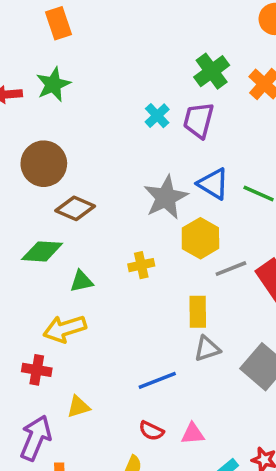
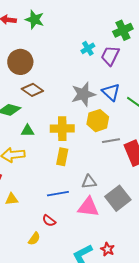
green star: (53, 84) -> (35, 19), turned 30
yellow cross: (141, 265) -> (62, 129), size x1.6
yellow rectangle: (198, 312) -> (62, 157), moved
pink triangle: (193, 434) -> (88, 207), moved, size x1.6

